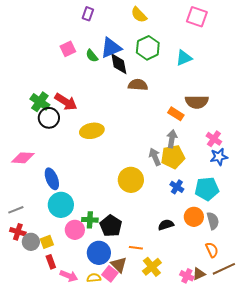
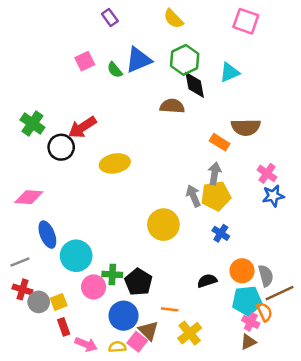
purple rectangle: (88, 14) -> (110, 17), turned -56
black diamond: (119, 64) -> (195, 85), moved
green cross: (40, 102) -> (32, 124), moved
red arrow: (66, 102) -> (82, 127), turned 115
blue ellipse: (52, 179) -> (47, 235), moved
cyan pentagon: (207, 189) -> (247, 301), moved
brown line: (224, 269) -> (279, 293), moved
pink cross: (187, 276) -> (251, 322), moved

